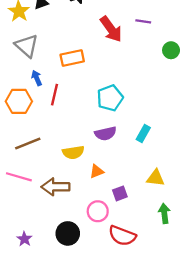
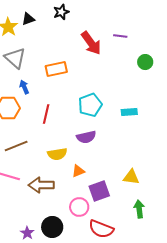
red line: (54, 95) -> (46, 114), moved
cyan rectangle: (143, 134) -> (129, 112), moved, turned 56
purple square: (120, 193) -> (99, 191), size x1.5
purple star: (24, 239) -> (27, 233), moved

